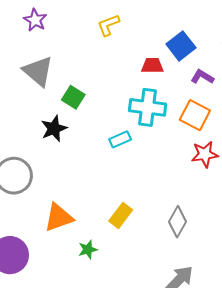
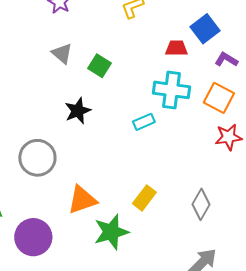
gray triangle: (38, 71) -> (62, 53), size x0.7
green square: (73, 97) -> (100, 66), moved
green star: (88, 250) -> (111, 232), size x1.8

